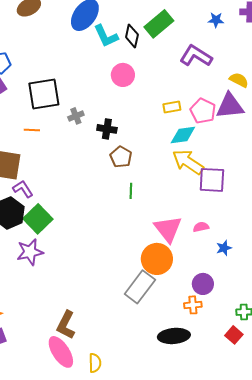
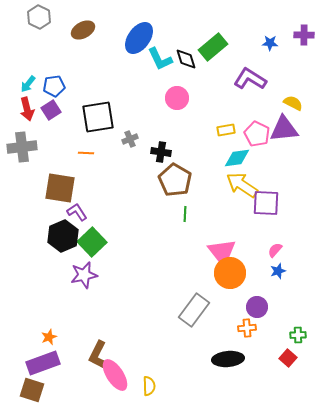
black diamond: (132, 36) -> (186, 59), turned -30
brown pentagon: (121, 157) -> (175, 180), size x1.5
pink semicircle: (201, 227) -> (275, 250), moved, turned -35
orange circle: (157, 259) -> (230, 273), moved
brown L-shape: (66, 325) -> (98, 355), moved

